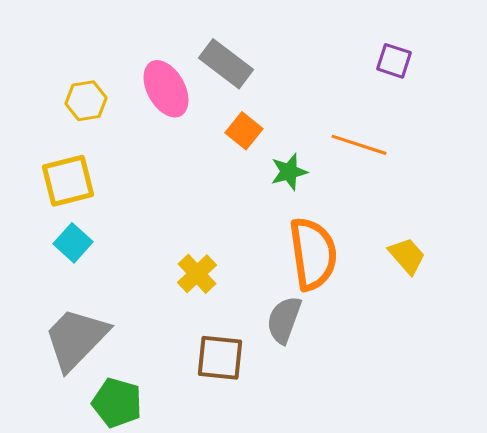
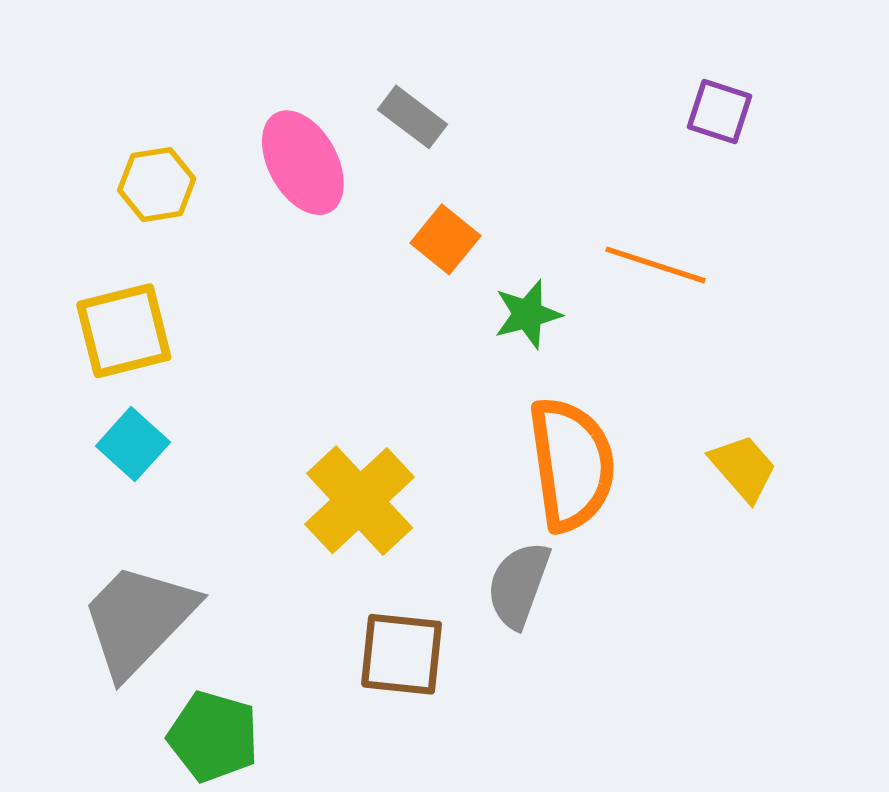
gray rectangle: (226, 64) -> (413, 117), size x0.7
yellow cross: (197, 274) -> (360, 501), size x1.5

